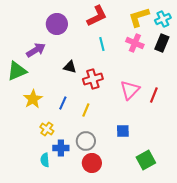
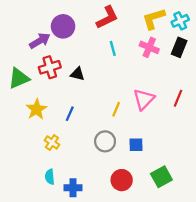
purple arrow: (36, 50) -> (40, 41), moved
red cross: (93, 79) -> (50, 67), moved
red line: (154, 95) -> (178, 98), moved
yellow line: (86, 110) -> (116, 109), moved
gray circle: (86, 141) -> (105, 141), moved
blue cross: (61, 148) -> (73, 188), moved
red circle: (92, 163) -> (122, 180), moved

